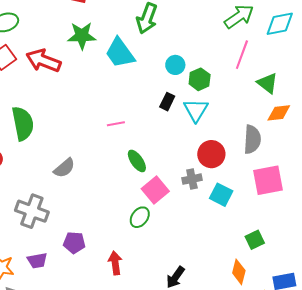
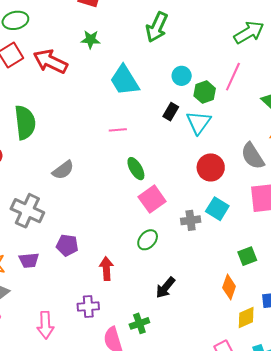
green star: (82, 36) -> (91, 39), size x0.7
cyan trapezoid: (120, 53) -> (124, 80), moved
pink line: (242, 55) -> (233, 77), moved
gray semicircle: (252, 139) -> (253, 156), turned 140
gray cross: (192, 179) -> (191, 220), moved
green ellipse: (140, 217) -> (148, 240), moved

